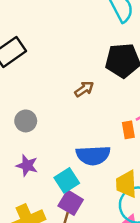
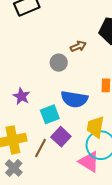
gray circle: (26, 121) -> (59, 63), moved
purple square: (71, 203) -> (61, 137), moved

